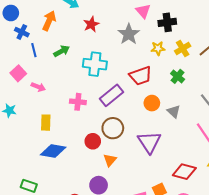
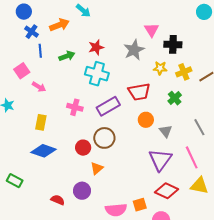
orange arrow: (49, 21) -> (59, 25), turned 36
red star: (91, 24) -> (96, 47), moved
purple triangle: (149, 142) -> (160, 160), moved

